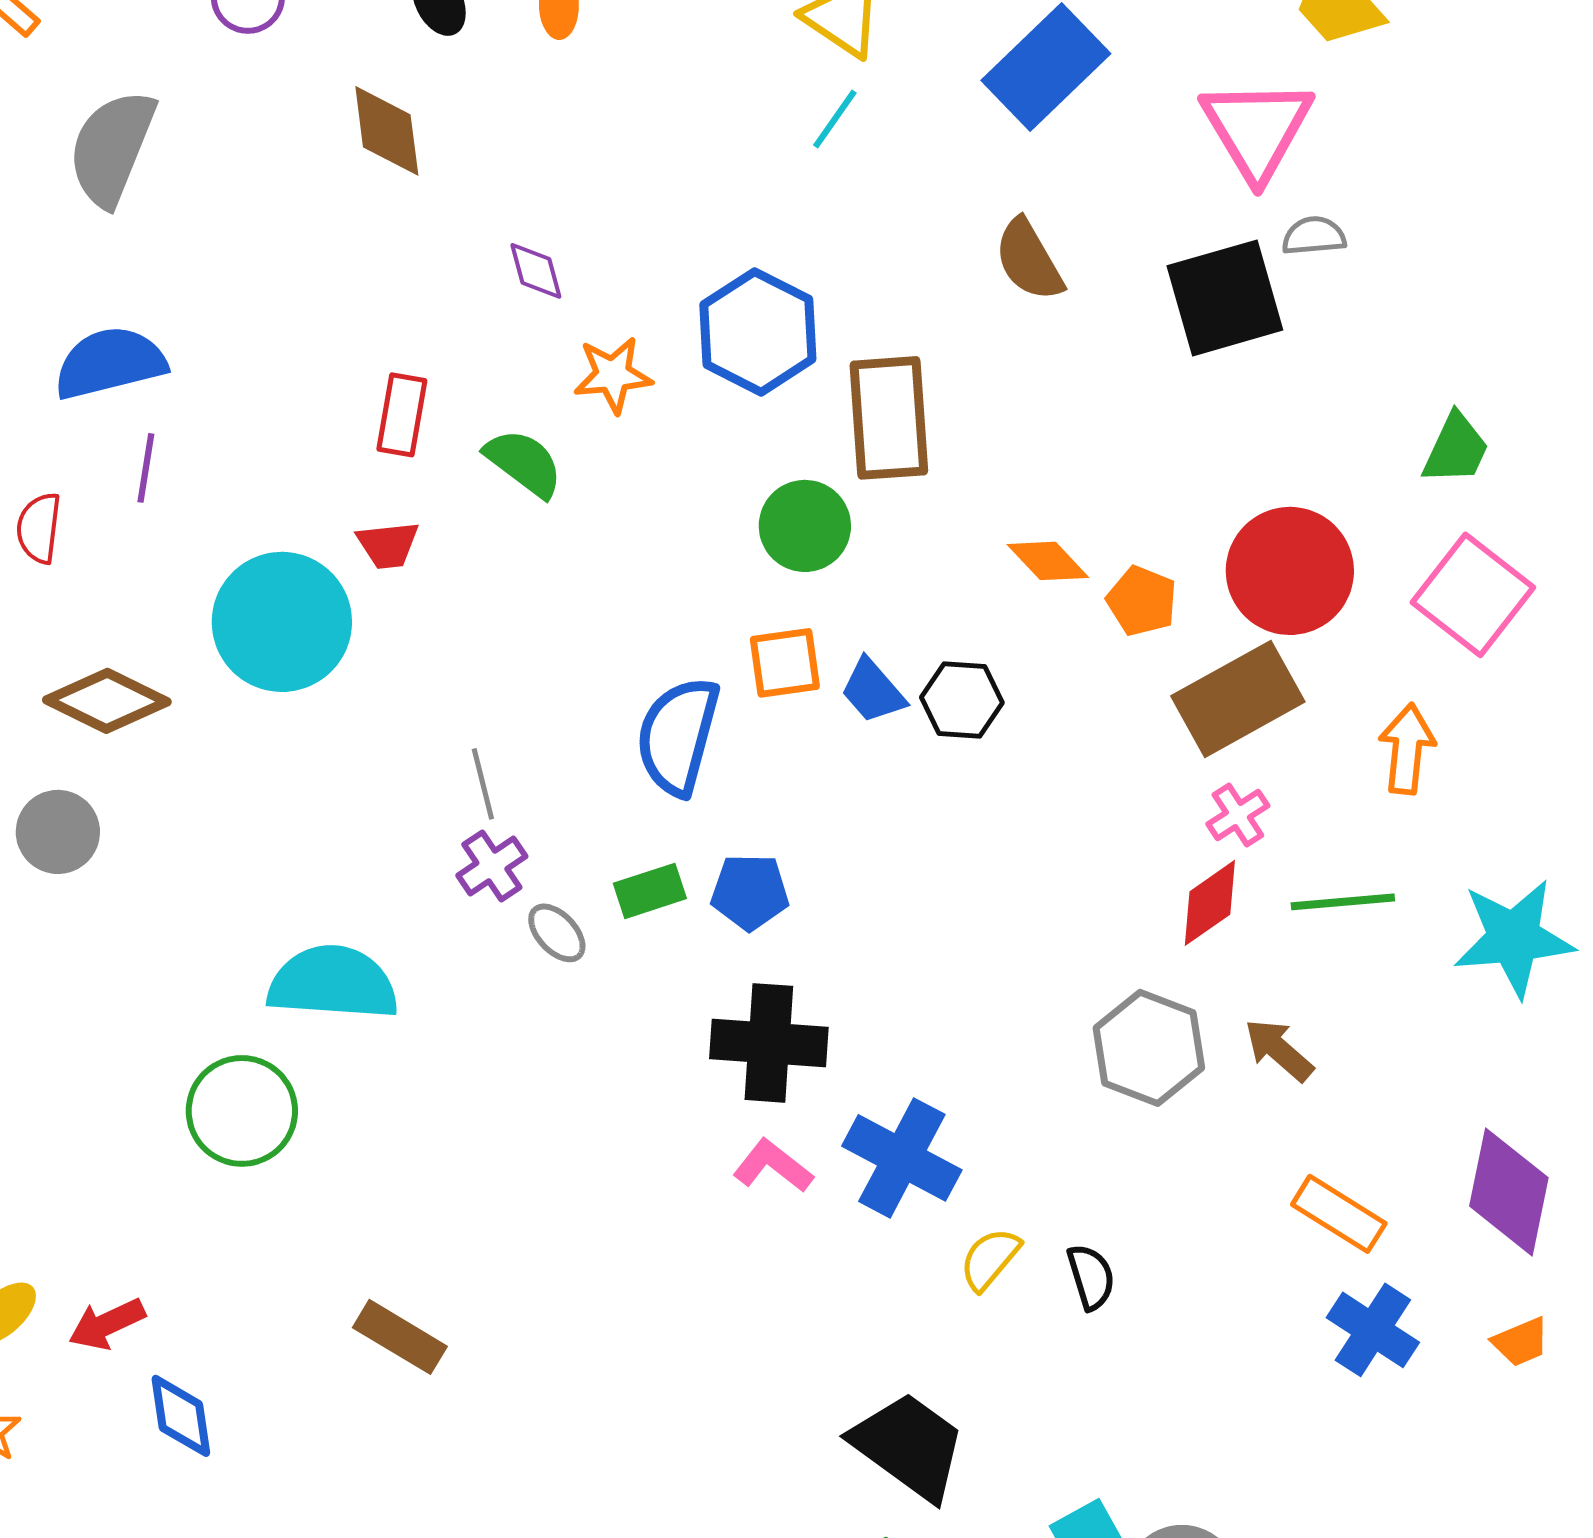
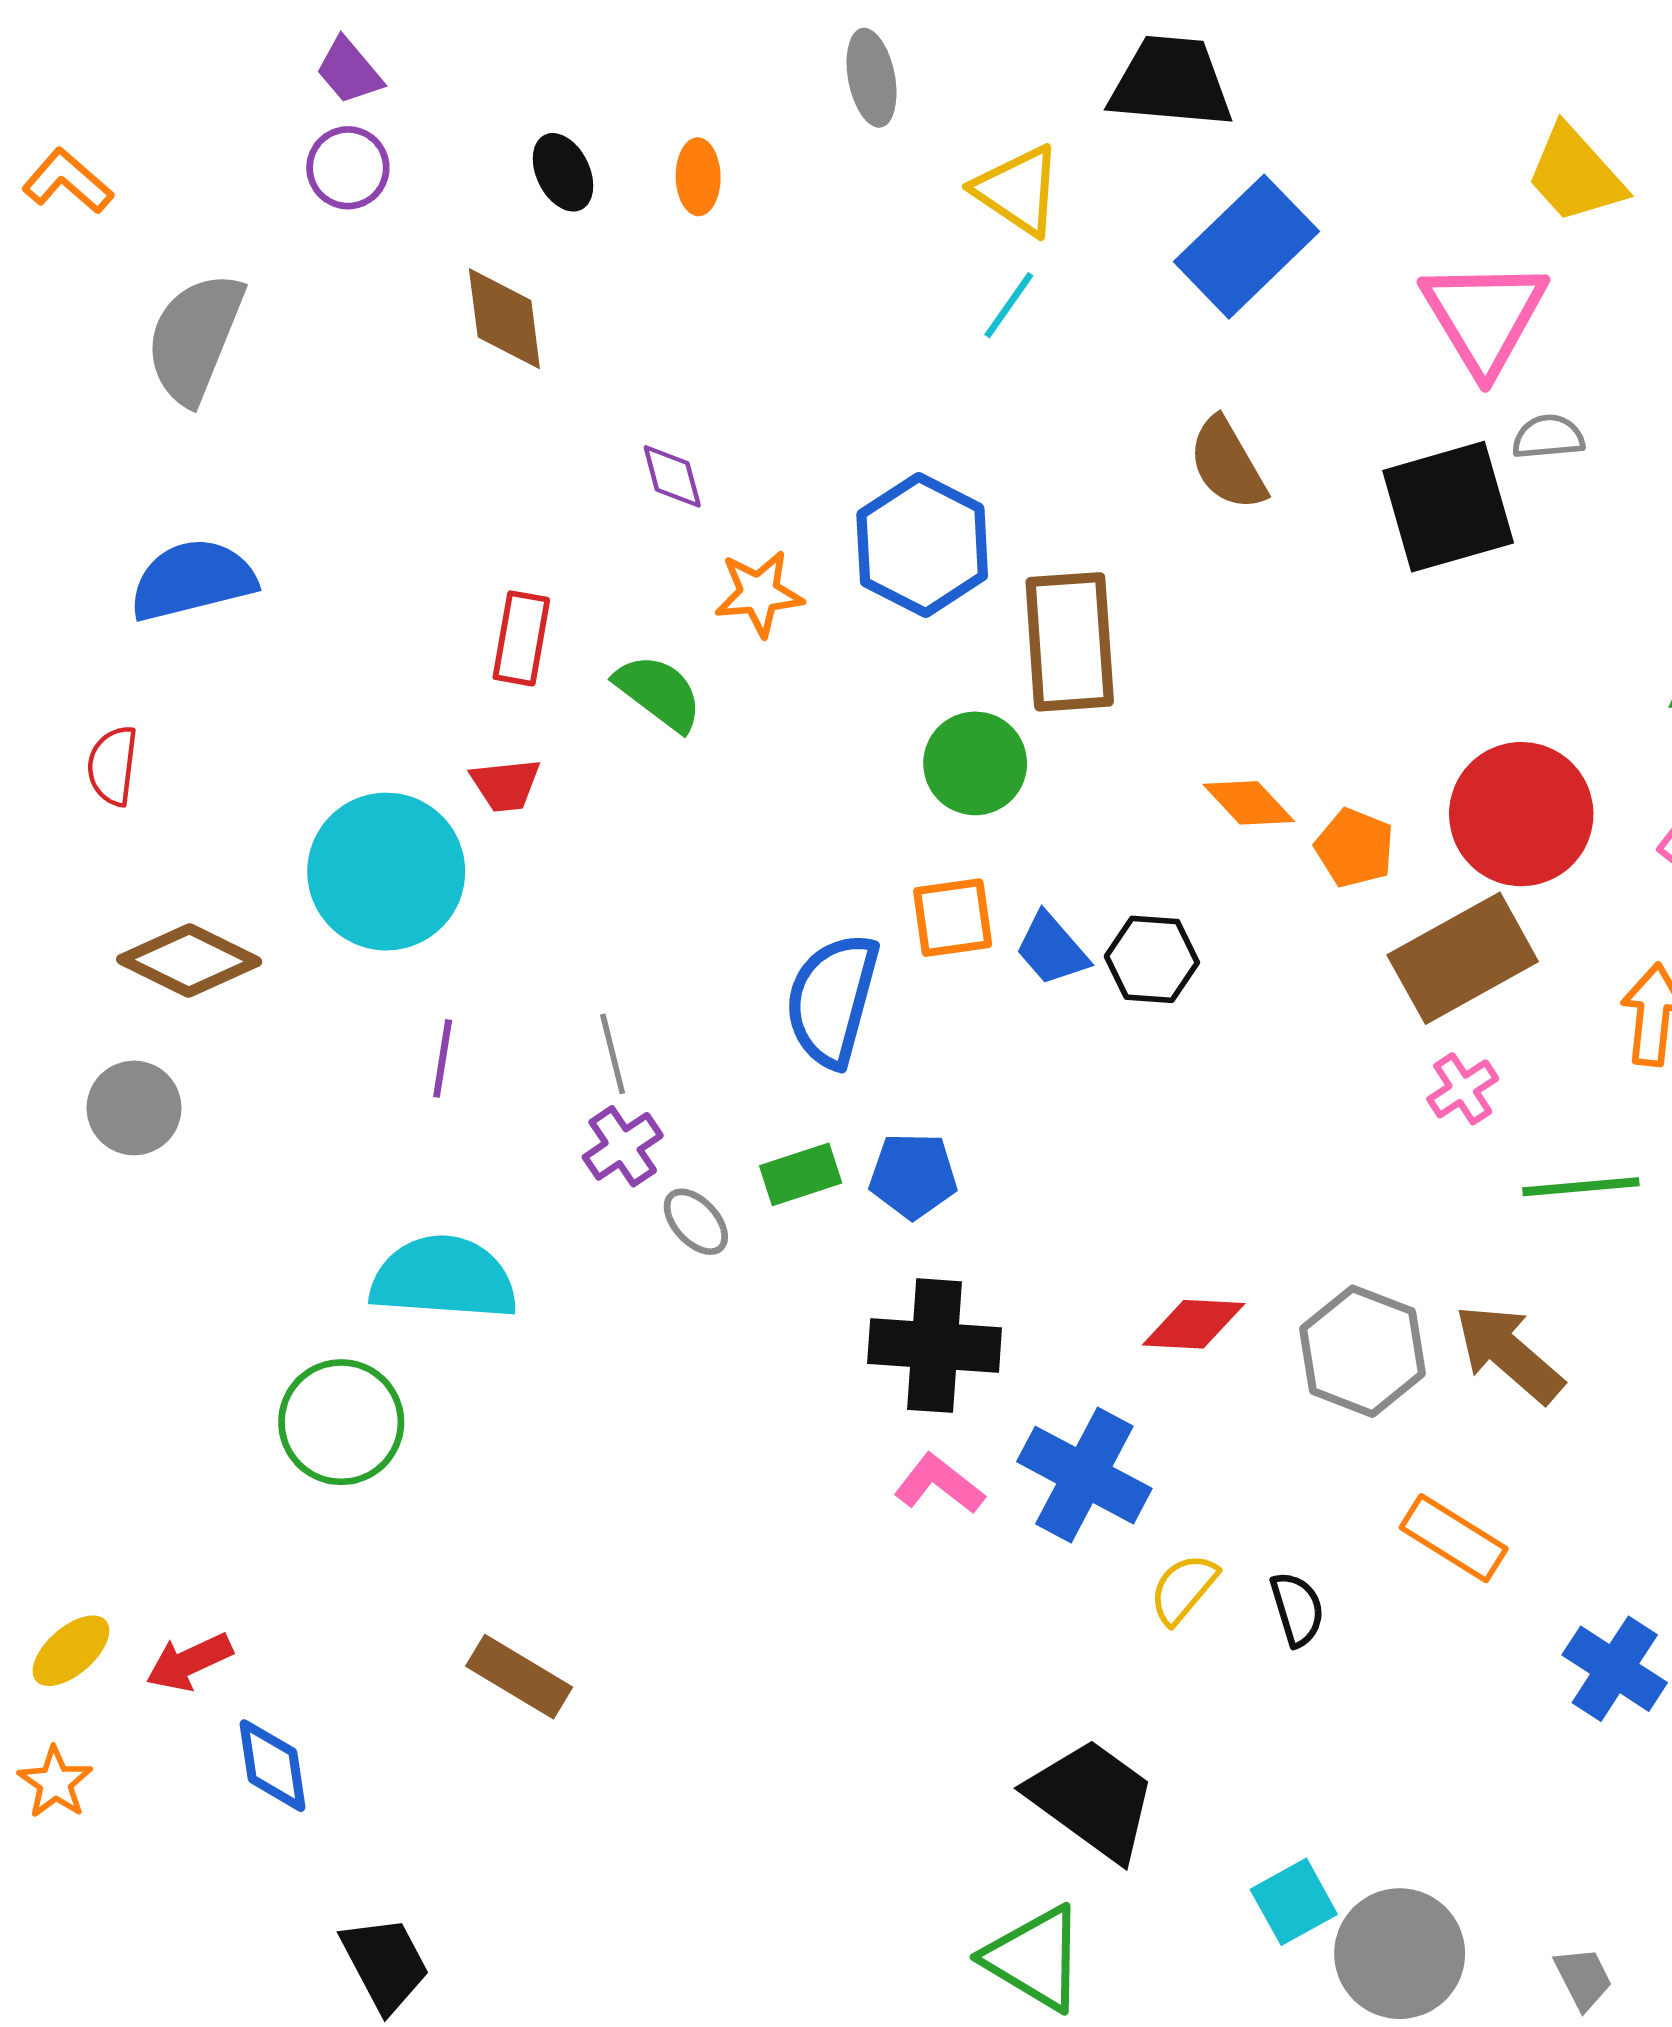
purple line: (146, 468) -> (443, 1058), moved
red diamond: (1210, 903) -> (1194, 1324), moved, turned 38
brown arrow: (1279, 1050) -> (1509, 1353), size x1.4
orange rectangle: (1339, 1214) -> (1454, 1538), moved

